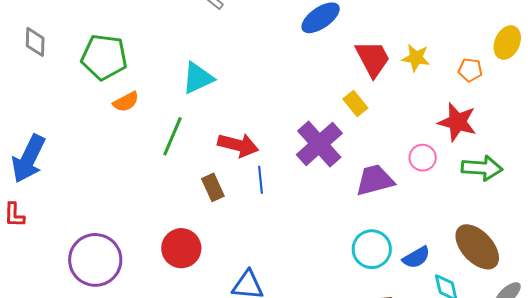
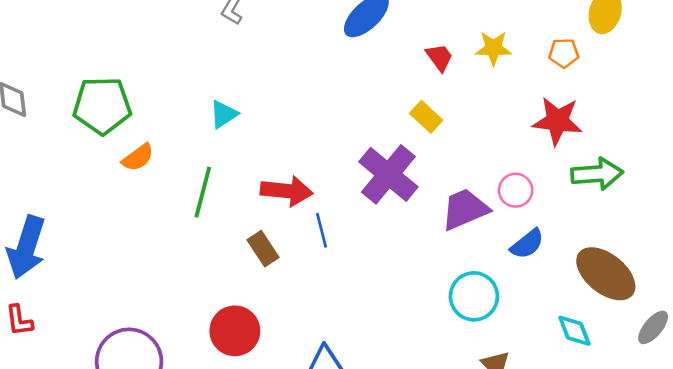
red trapezoid: (373, 59) -> (439, 57), size x0.6
cyan triangle: (198, 78) -> (224, 114), size x0.7
pink circle: (423, 158) -> (516, 190), moved
blue semicircle: (416, 257) -> (527, 244), moved

